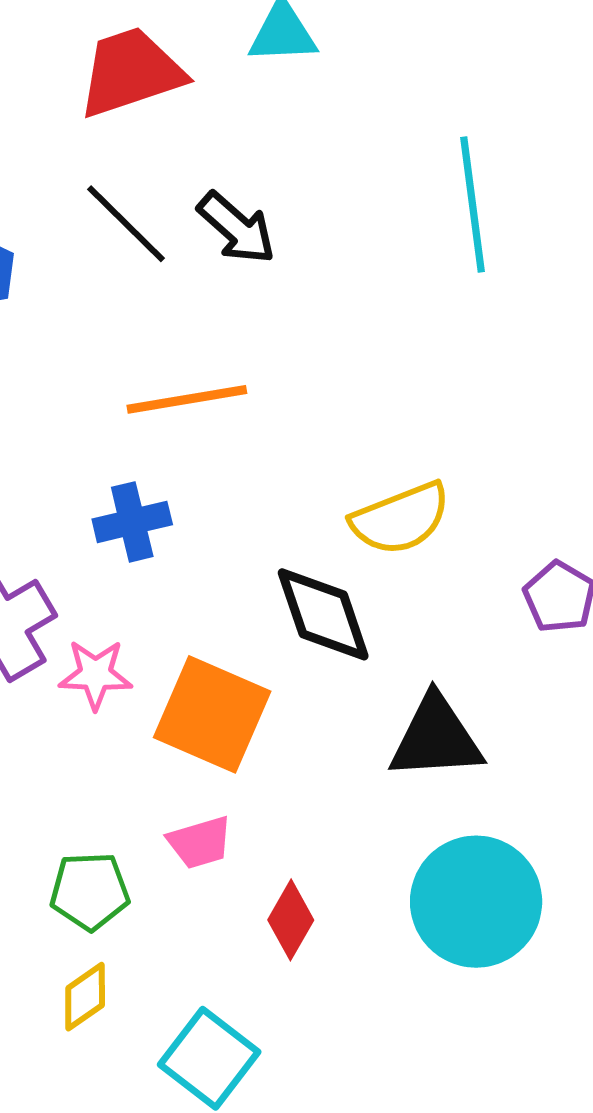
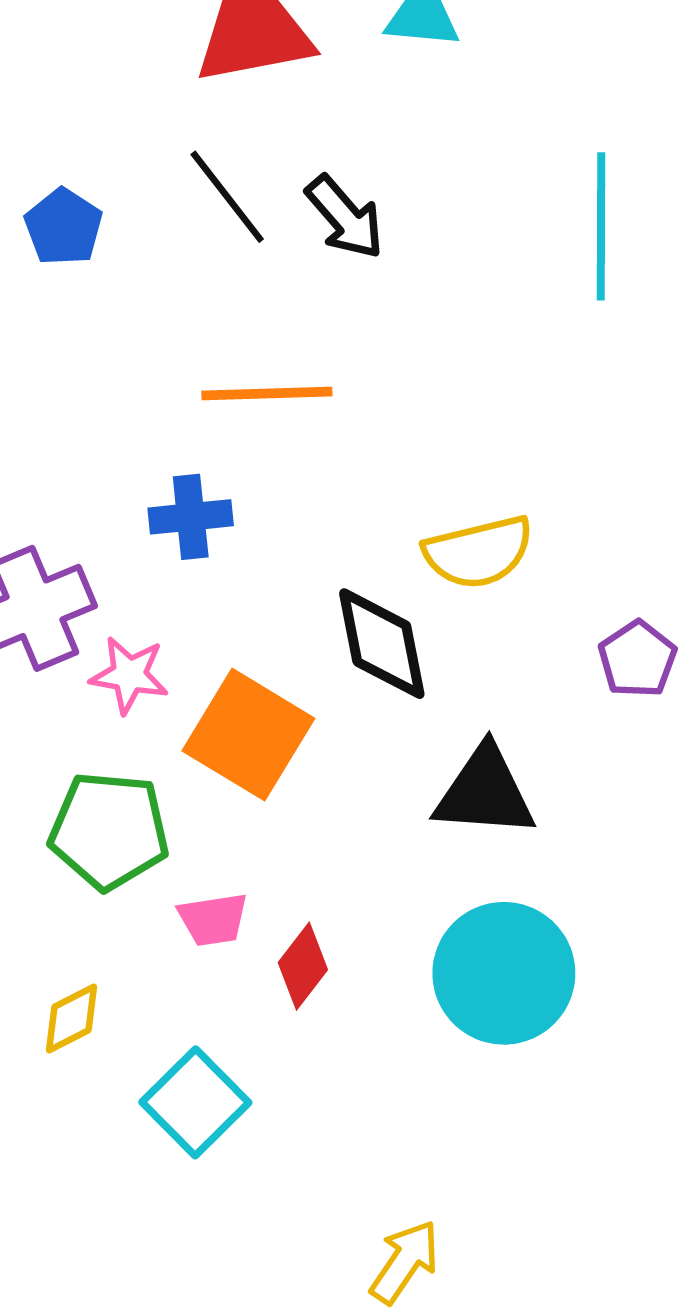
pink trapezoid: (200, 842) -> (213, 919), moved
green pentagon: (90, 891) -> (109, 831), moved, size x1.4

